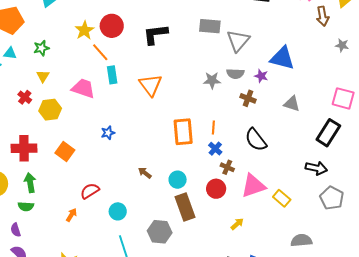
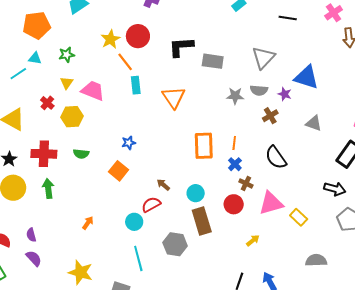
gray rectangle: (210, 26) -> (213, 61), moved
pink trapezoid: (83, 88) -> (93, 91), moved
brown cross: (248, 98) -> (270, 116), turned 35
orange square: (65, 151) -> (119, 171), moved
red semicircle: (90, 191) -> (151, 204), moved
green semicircle: (26, 206) -> (81, 154), moved

